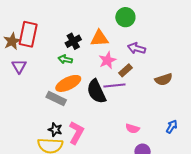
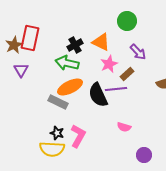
orange triangle: (99, 38) -> (101, 42), turned 30
purple arrow: (136, 48) -> (138, 52), turned -150
green arrow: (65, 59) -> (67, 63), size x1.6
pink semicircle: (132, 129) -> (124, 127), moved

